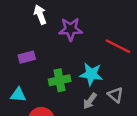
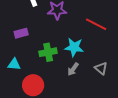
gray triangle: (115, 95) -> (101, 68), moved

